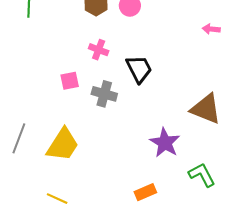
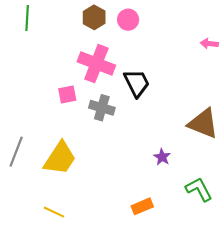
pink cross: (99, 50) -> (96, 64), size x1.8
purple star: (165, 143) -> (162, 157), size x0.6

